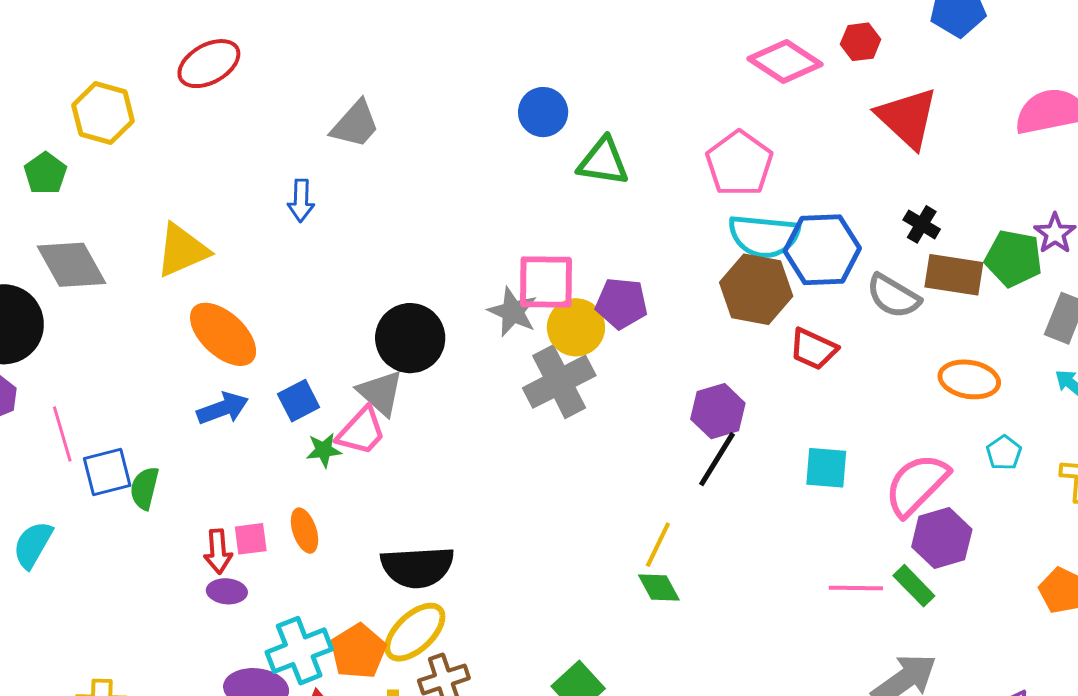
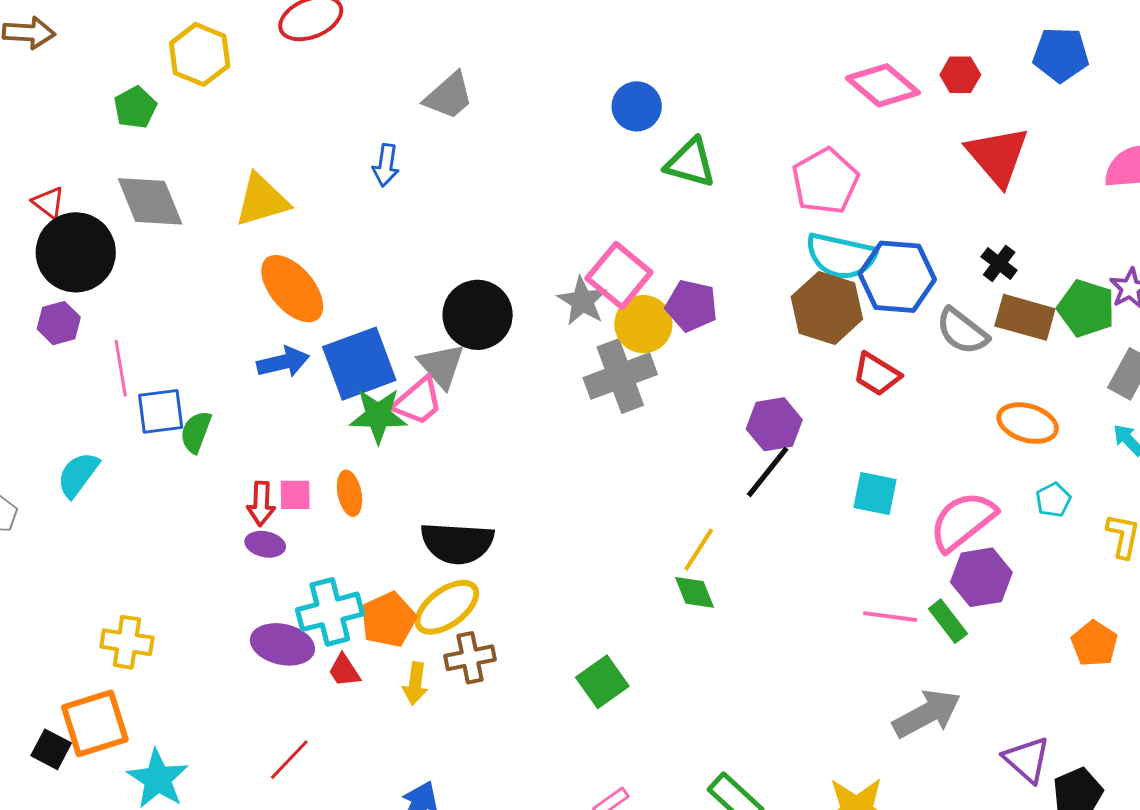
pink square: (546, 282) -> (619, 275), turned 32
blue square: (299, 401) -> (359, 364), size x1.8
green star: (324, 450) -> (378, 416), size x1.6

